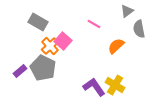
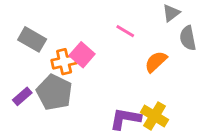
gray rectangle: (38, 22) -> (32, 39), moved
orange cross: (50, 46) -> (64, 62), turned 30
purple L-shape: (94, 87) -> (125, 119), turned -45

